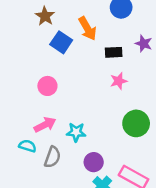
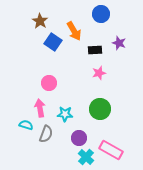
pink circle: (47, 86) -> (49, 83), moved
green circle: (136, 123) -> (100, 109), moved
pink arrow: (45, 125) -> (40, 108), turned -72

